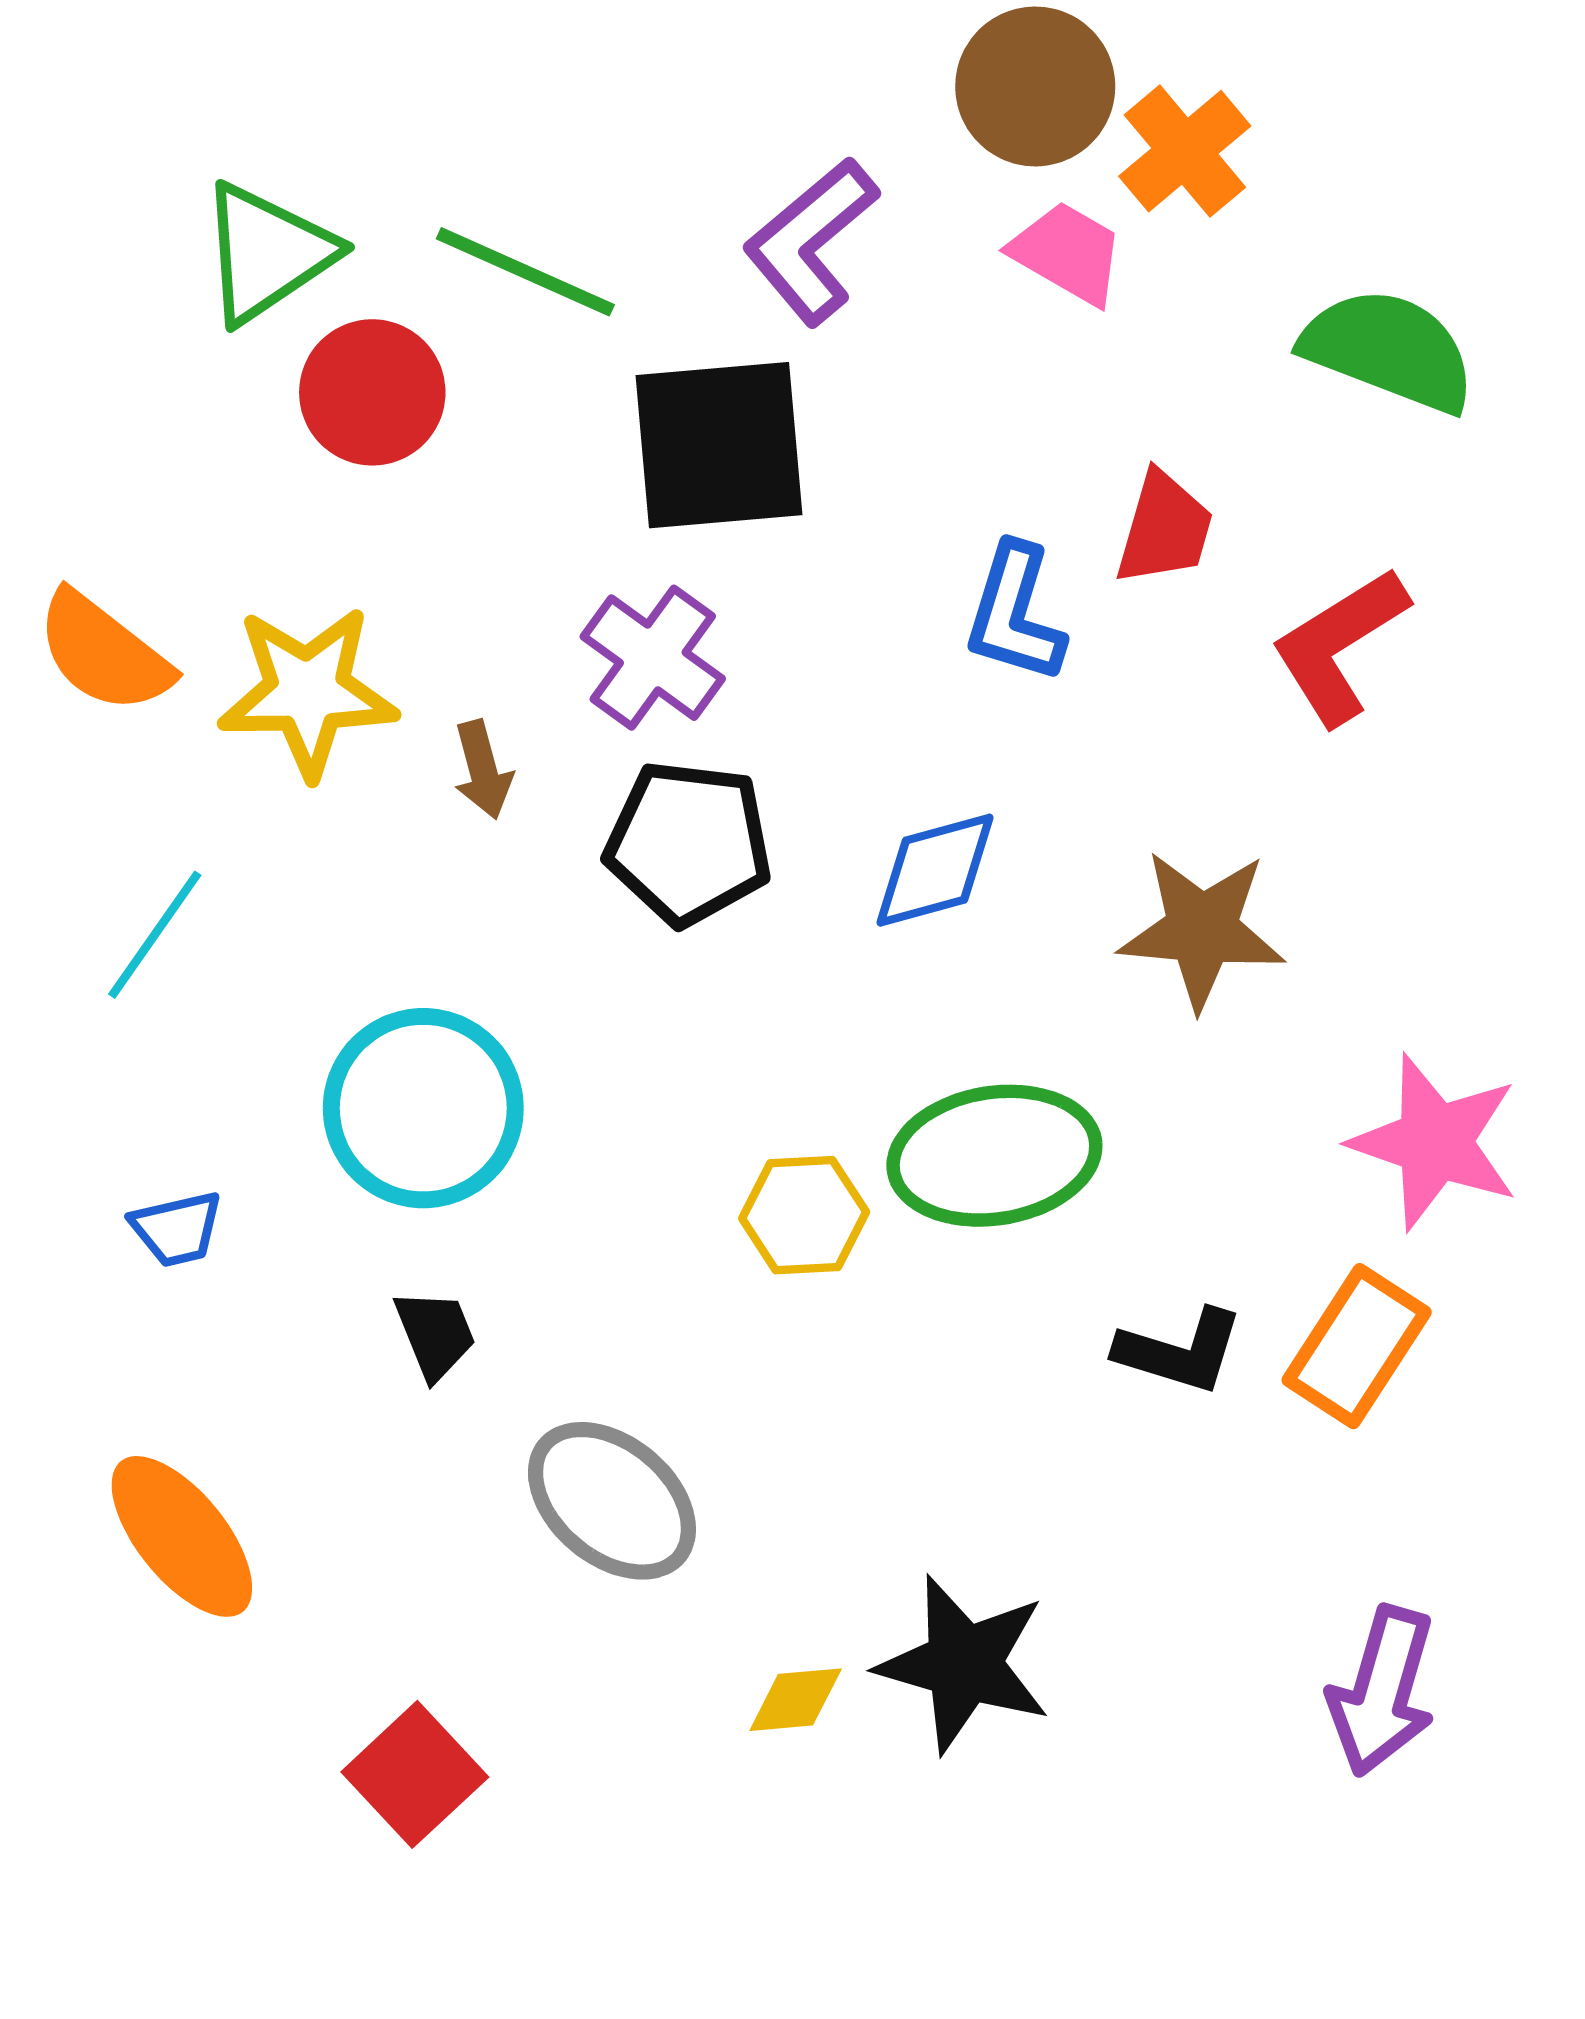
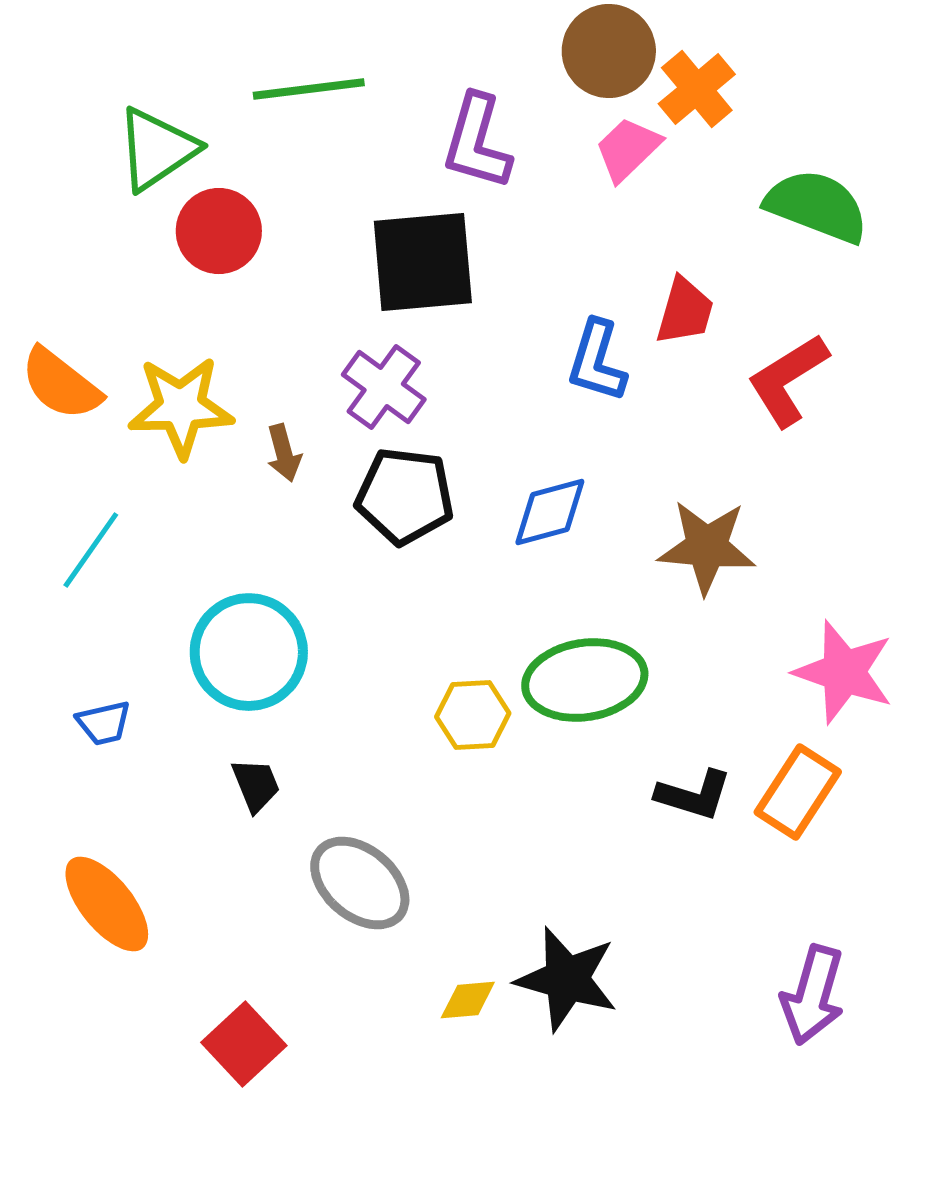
purple L-shape: (811, 241) -> (477, 142), turned -34
pink trapezoid: (1068, 253) -> (628, 149), turned -74
green line: (525, 272) -> (309, 89), moved, turned -31

